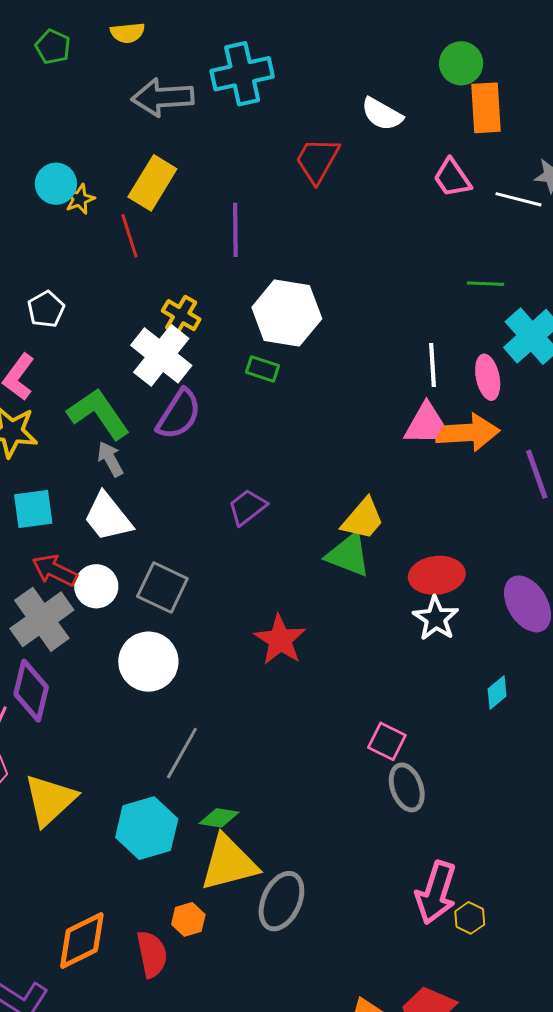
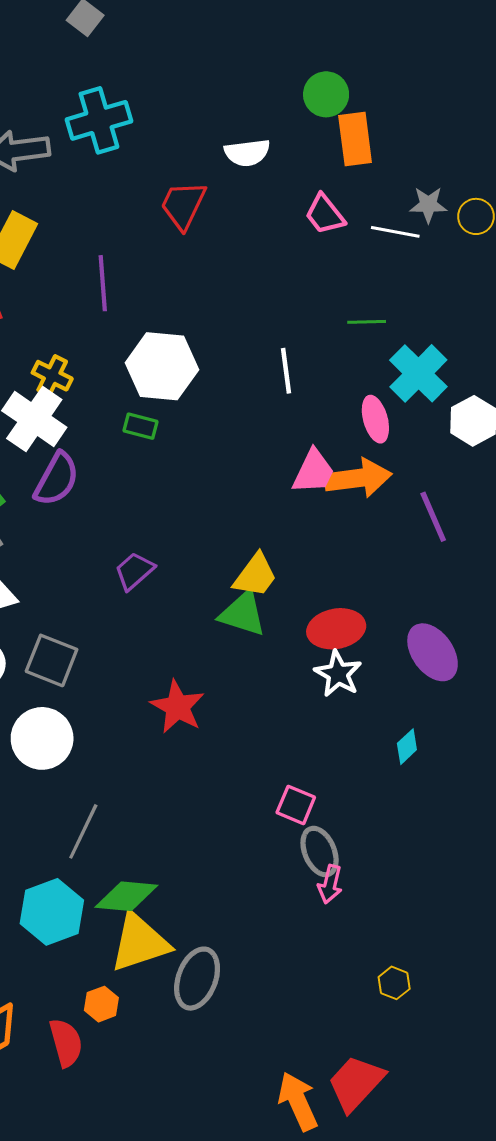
white semicircle: (382, 114) -> (247, 153), turned -33
white line: (433, 365) -> (286, 371), moved
green diamond: (219, 818) -> (126, 896), size x1.5
pink arrow: (436, 893) -> (330, 884), moved, size x0.6

